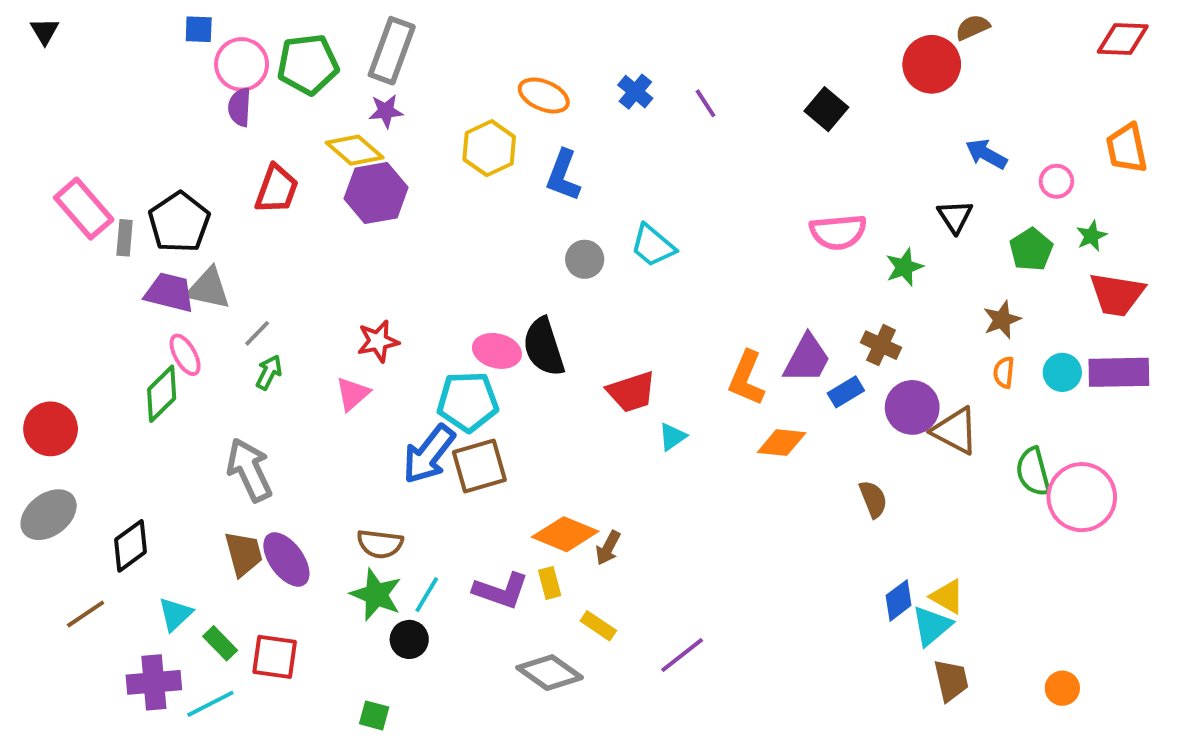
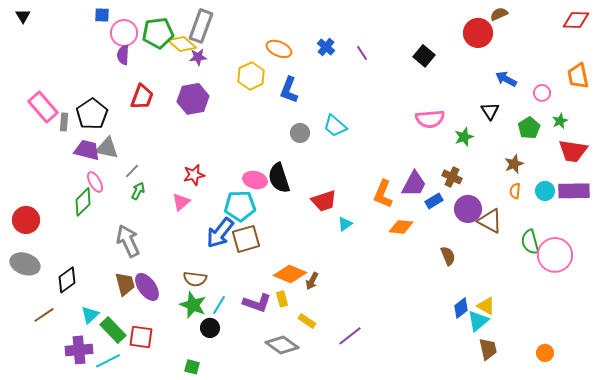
yellow diamond: (355, 150) -> (182, 44), moved
gray ellipse: (49, 515) -> (25, 264), turned 56
green rectangle: (220, 643) -> (113, 330), size x1.5

